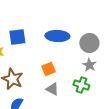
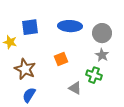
gray triangle: (52, 89) -> (75, 88), moved

